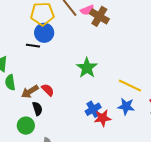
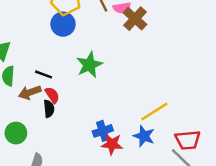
black line: (33, 46) -> (43, 74), moved
green star: (87, 68) -> (89, 65), moved
yellow line: (130, 86) -> (154, 112), turned -70
black semicircle: (37, 109) -> (49, 109), moved

